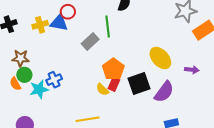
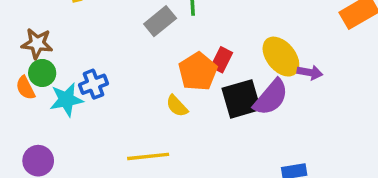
purple arrow: (192, 70) -> (310, 72), moved
red rectangle: (114, 84) -> (222, 60), moved
purple semicircle: (164, 92) -> (271, 97), moved

